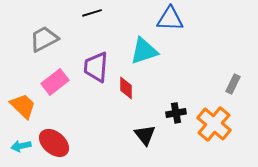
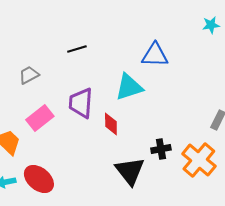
gray trapezoid: (44, 39) -> (29, 75), size x0.7
black triangle: (145, 135) -> (130, 171), size x1.4

